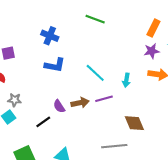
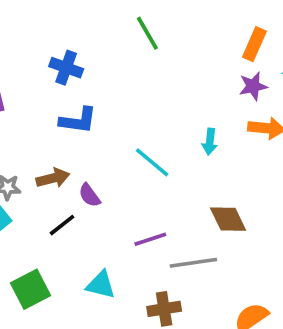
green line: (95, 19) -> (147, 33), turned 42
cyan line: (95, 73) -> (152, 162), moved
purple line: (104, 99) -> (150, 239), moved
brown arrow: (80, 103) -> (53, 178), moved

